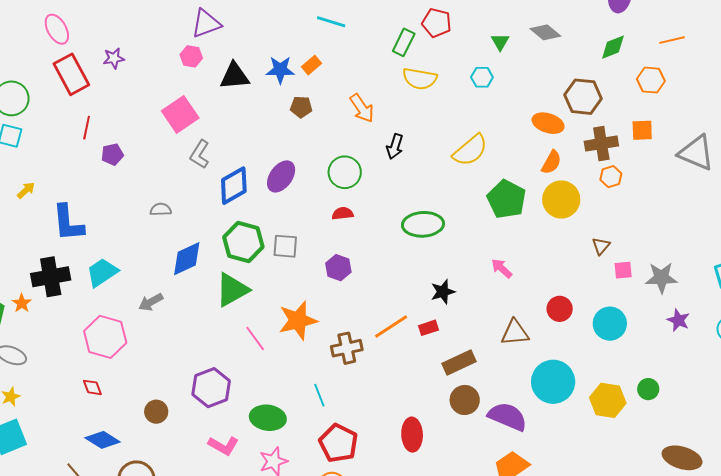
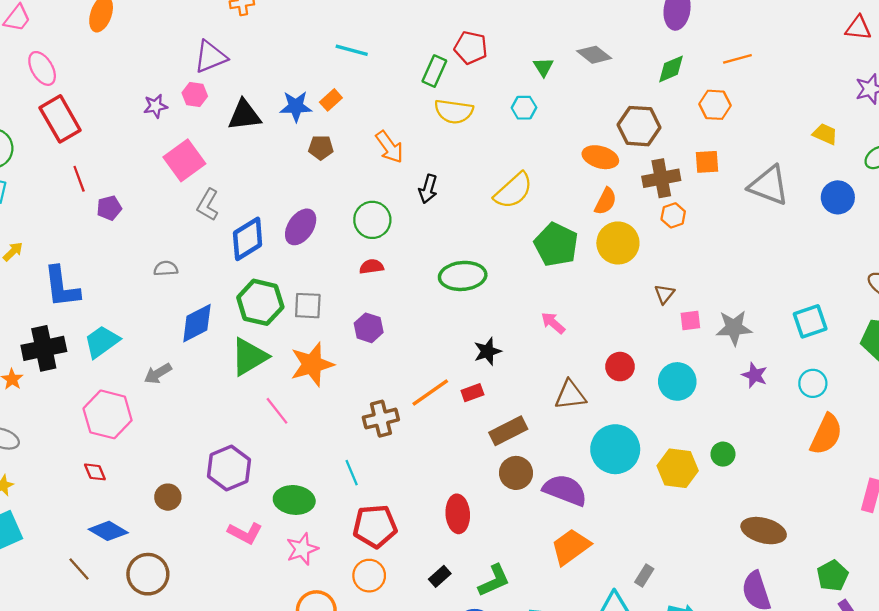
purple star: (114, 58) -> (155, 106), moved
red line: (87, 128) -> (79, 179), turned -30
orange star: (298, 320) -> (312, 364), moved
red pentagon: (339, 443) -> (375, 526), turned -30

